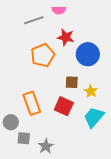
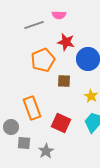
brown square: (72, 82) -> (64, 81), moved
red square: (64, 106) -> (61, 123), moved

